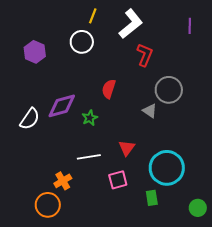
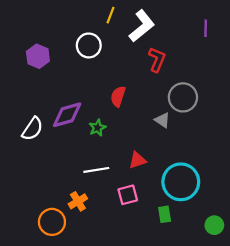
yellow line: (93, 16) -> (110, 15), moved
red triangle: (127, 148) -> (137, 160), turned 36
orange cross: (63, 181) -> (78, 201), moved

